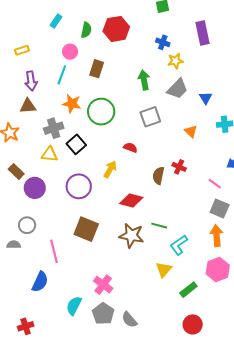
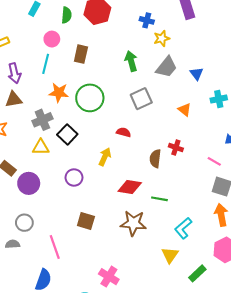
purple circle: (79, 186) -> (74, 177), size x0.7
green line: (159, 226) -> (159, 199), moved
brown square: (86, 229) -> (86, 221), size x0.7

